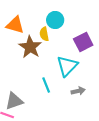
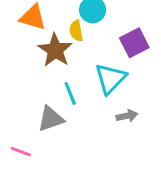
cyan line: (46, 85) -> (70, 93), moved
gray triangle: (14, 101) -> (51, 119), moved

